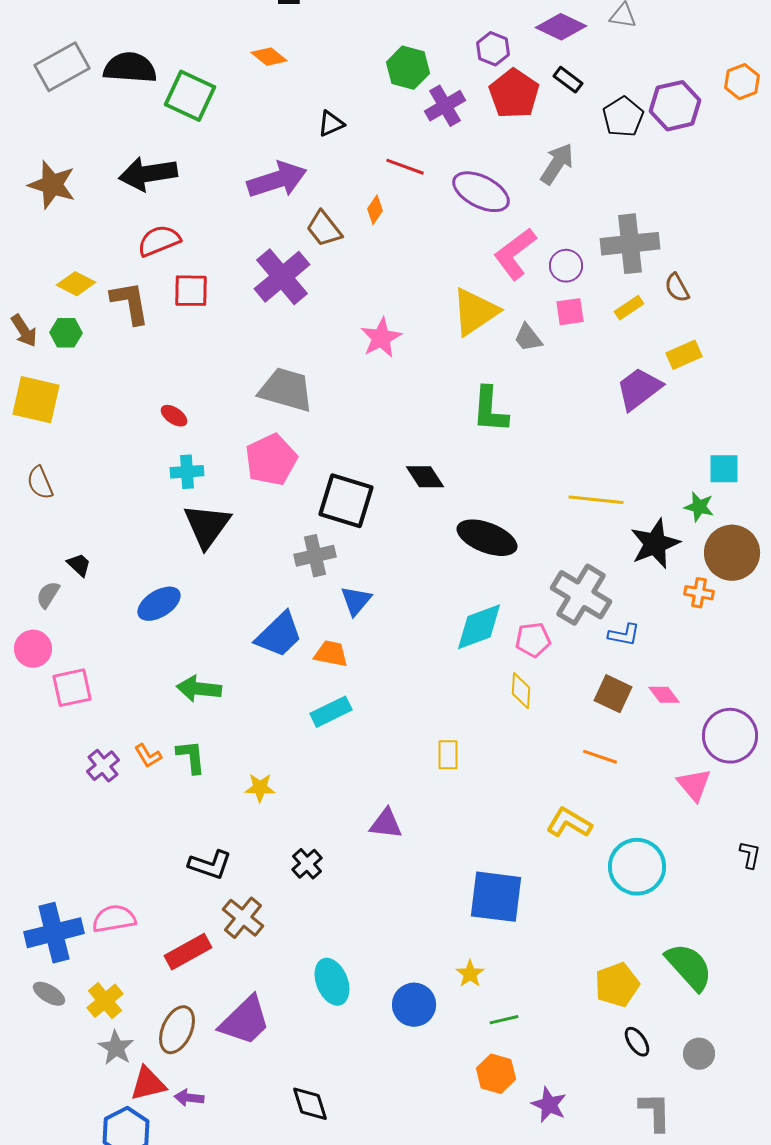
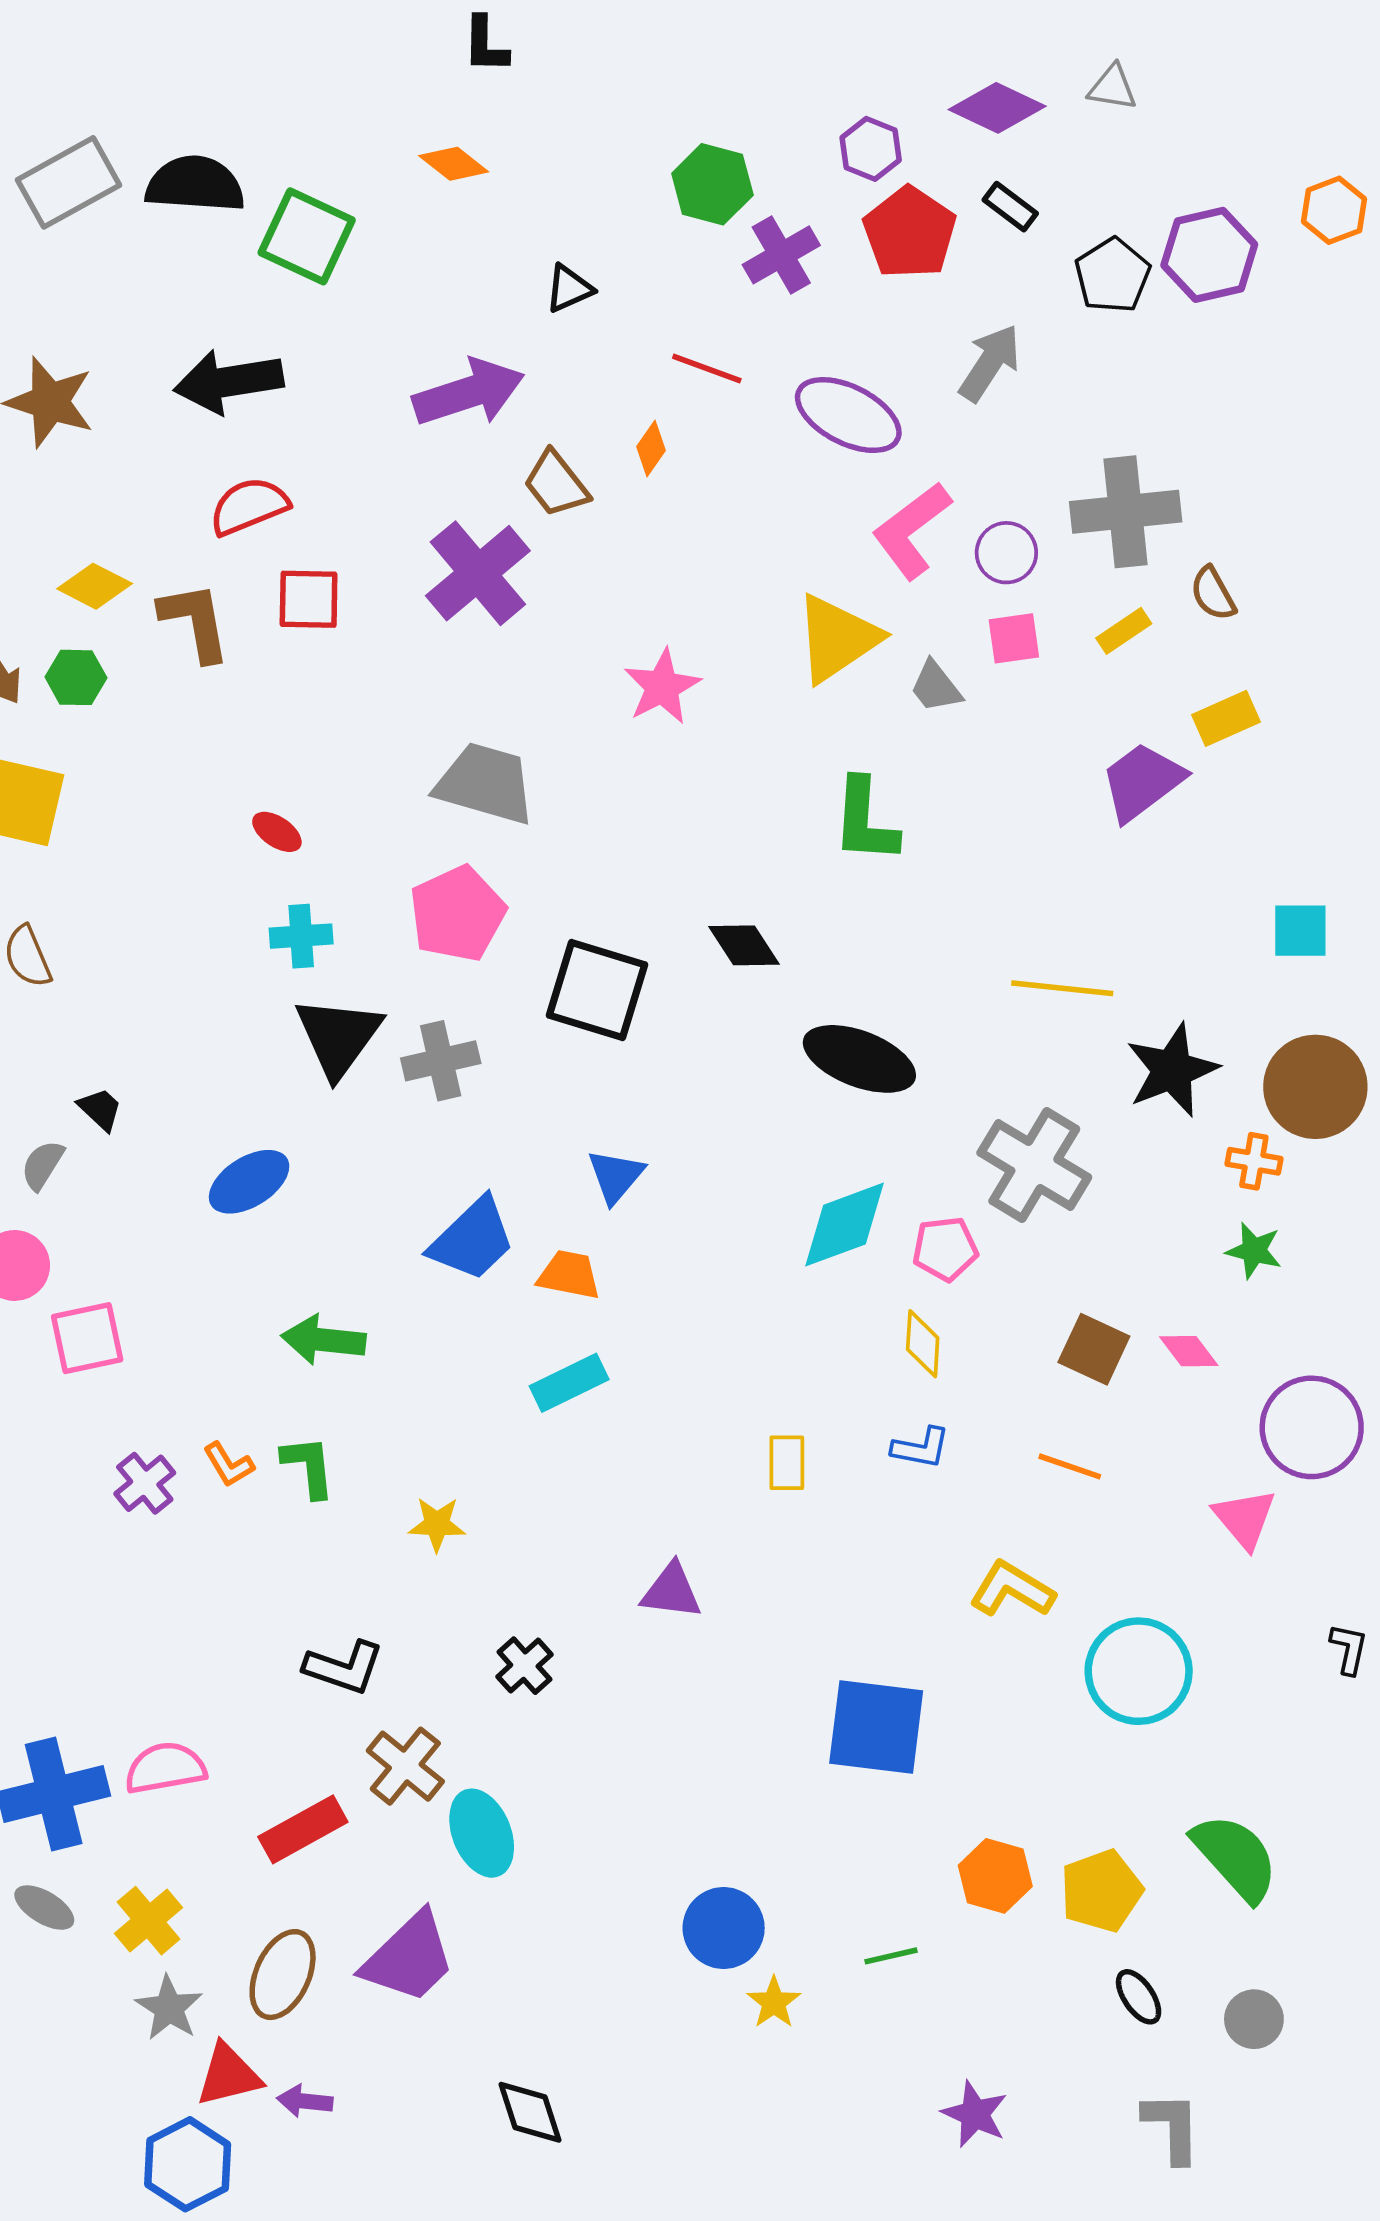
green star: (699, 507) -> (1254, 1251), moved
gray cross: (315, 556) -> (441, 1061), moved
blue L-shape: (624, 635) -> (921, 1448), moved
yellow star: (470, 974) -> (774, 2002), moved
cyan ellipse: (332, 982) -> (482, 1833), moved
orange hexagon: (496, 1074) -> (995, 1876), moved

